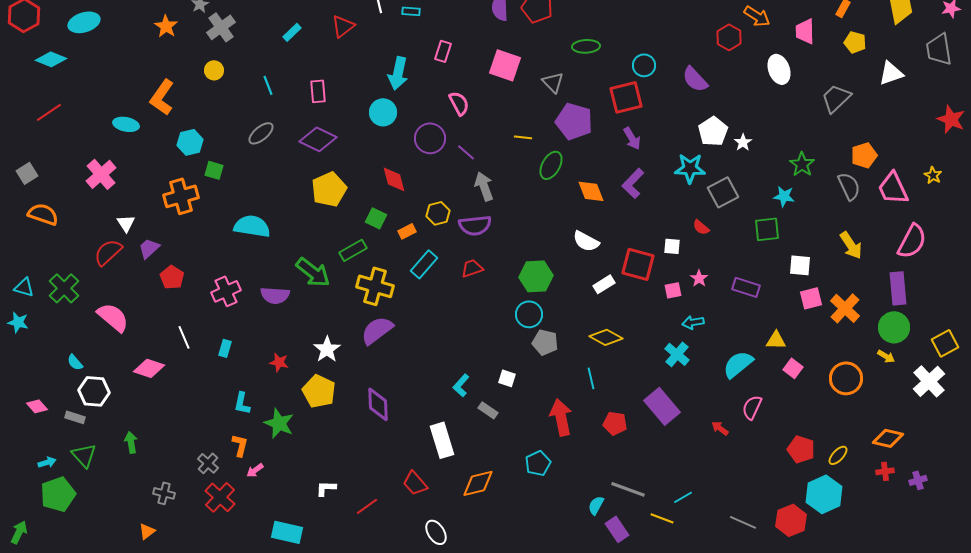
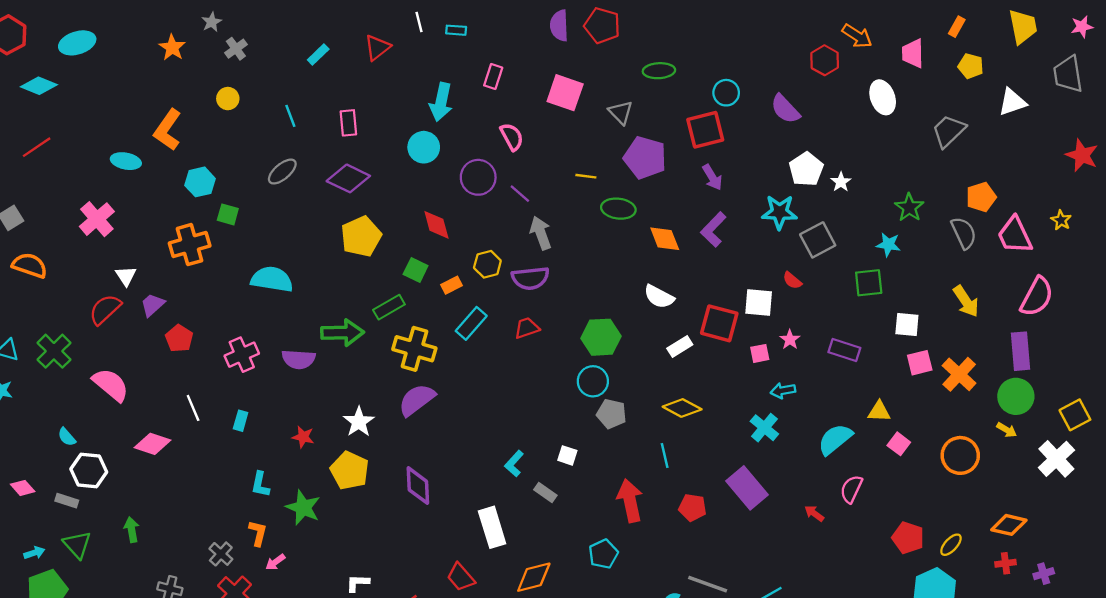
gray cross: (221, 27) -> (236, 49), size x0.7
green ellipse: (551, 165) -> (618, 209), turned 68
white square: (672, 246) -> (759, 302), size x1.5
green arrow: (313, 272) -> (343, 333), turned -39

